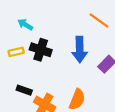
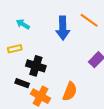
black cross: (41, 50) -> (36, 66), moved
blue arrow: (80, 50) -> (63, 28), moved

